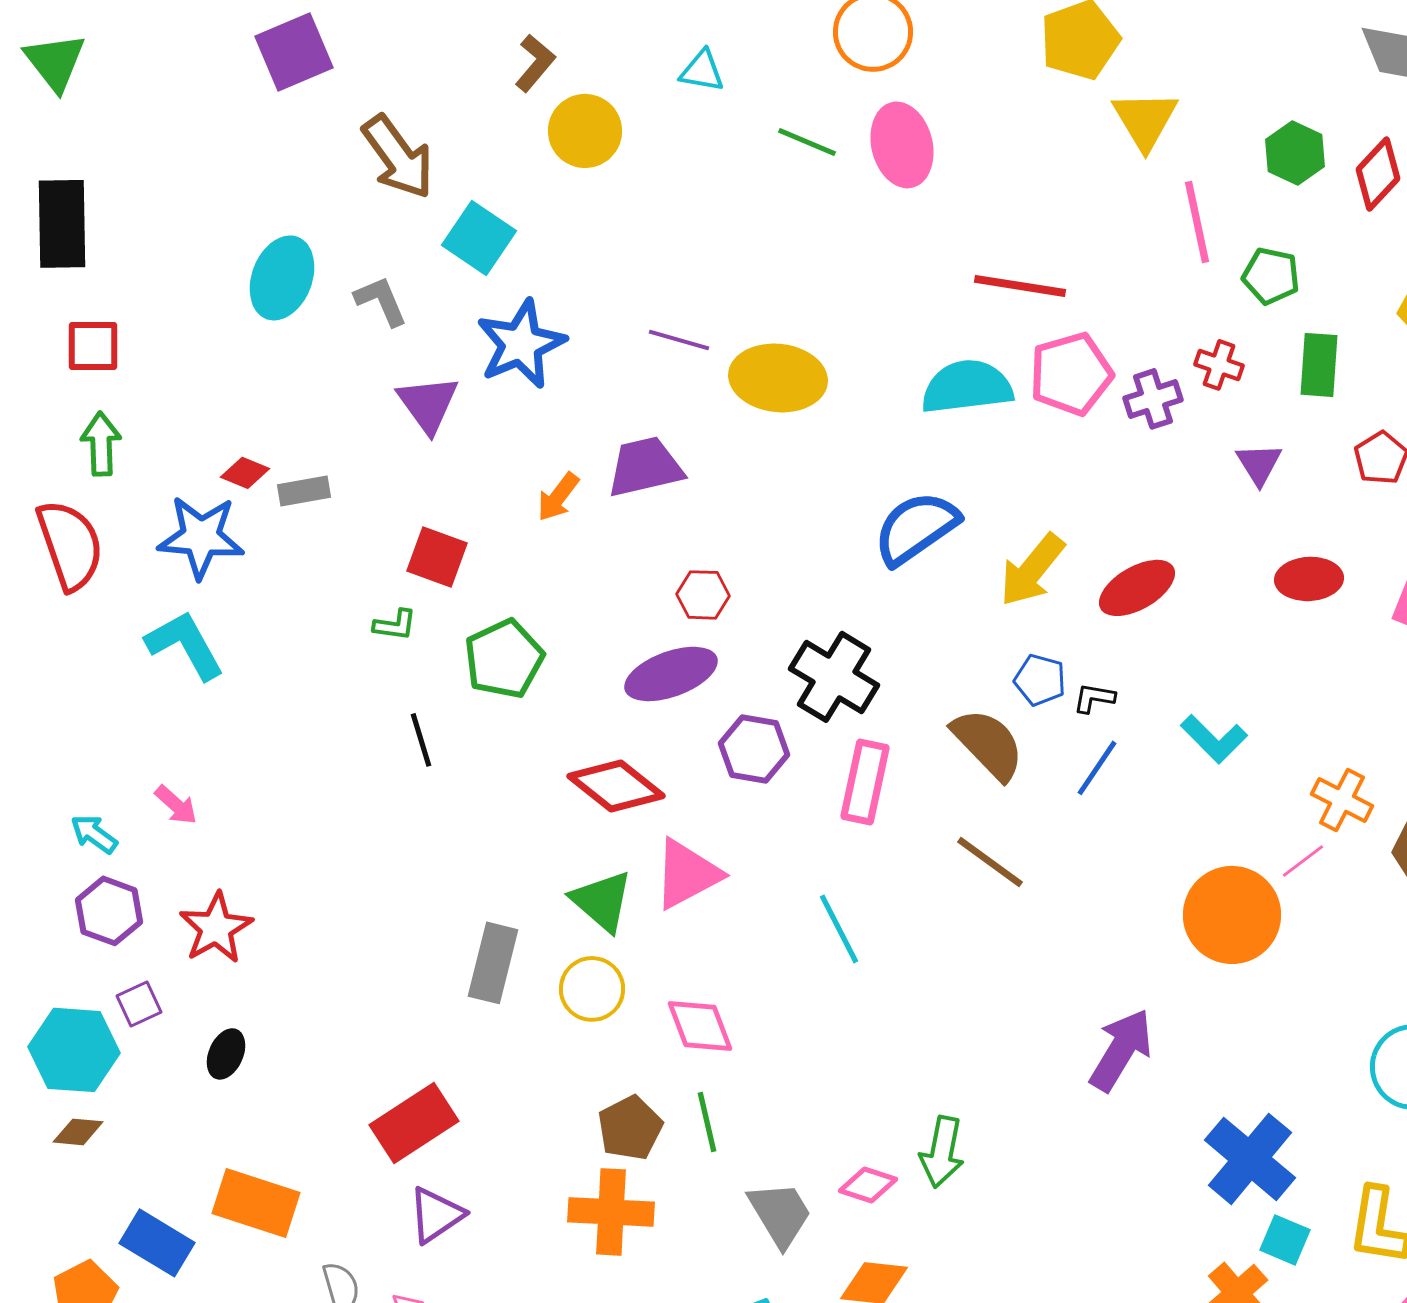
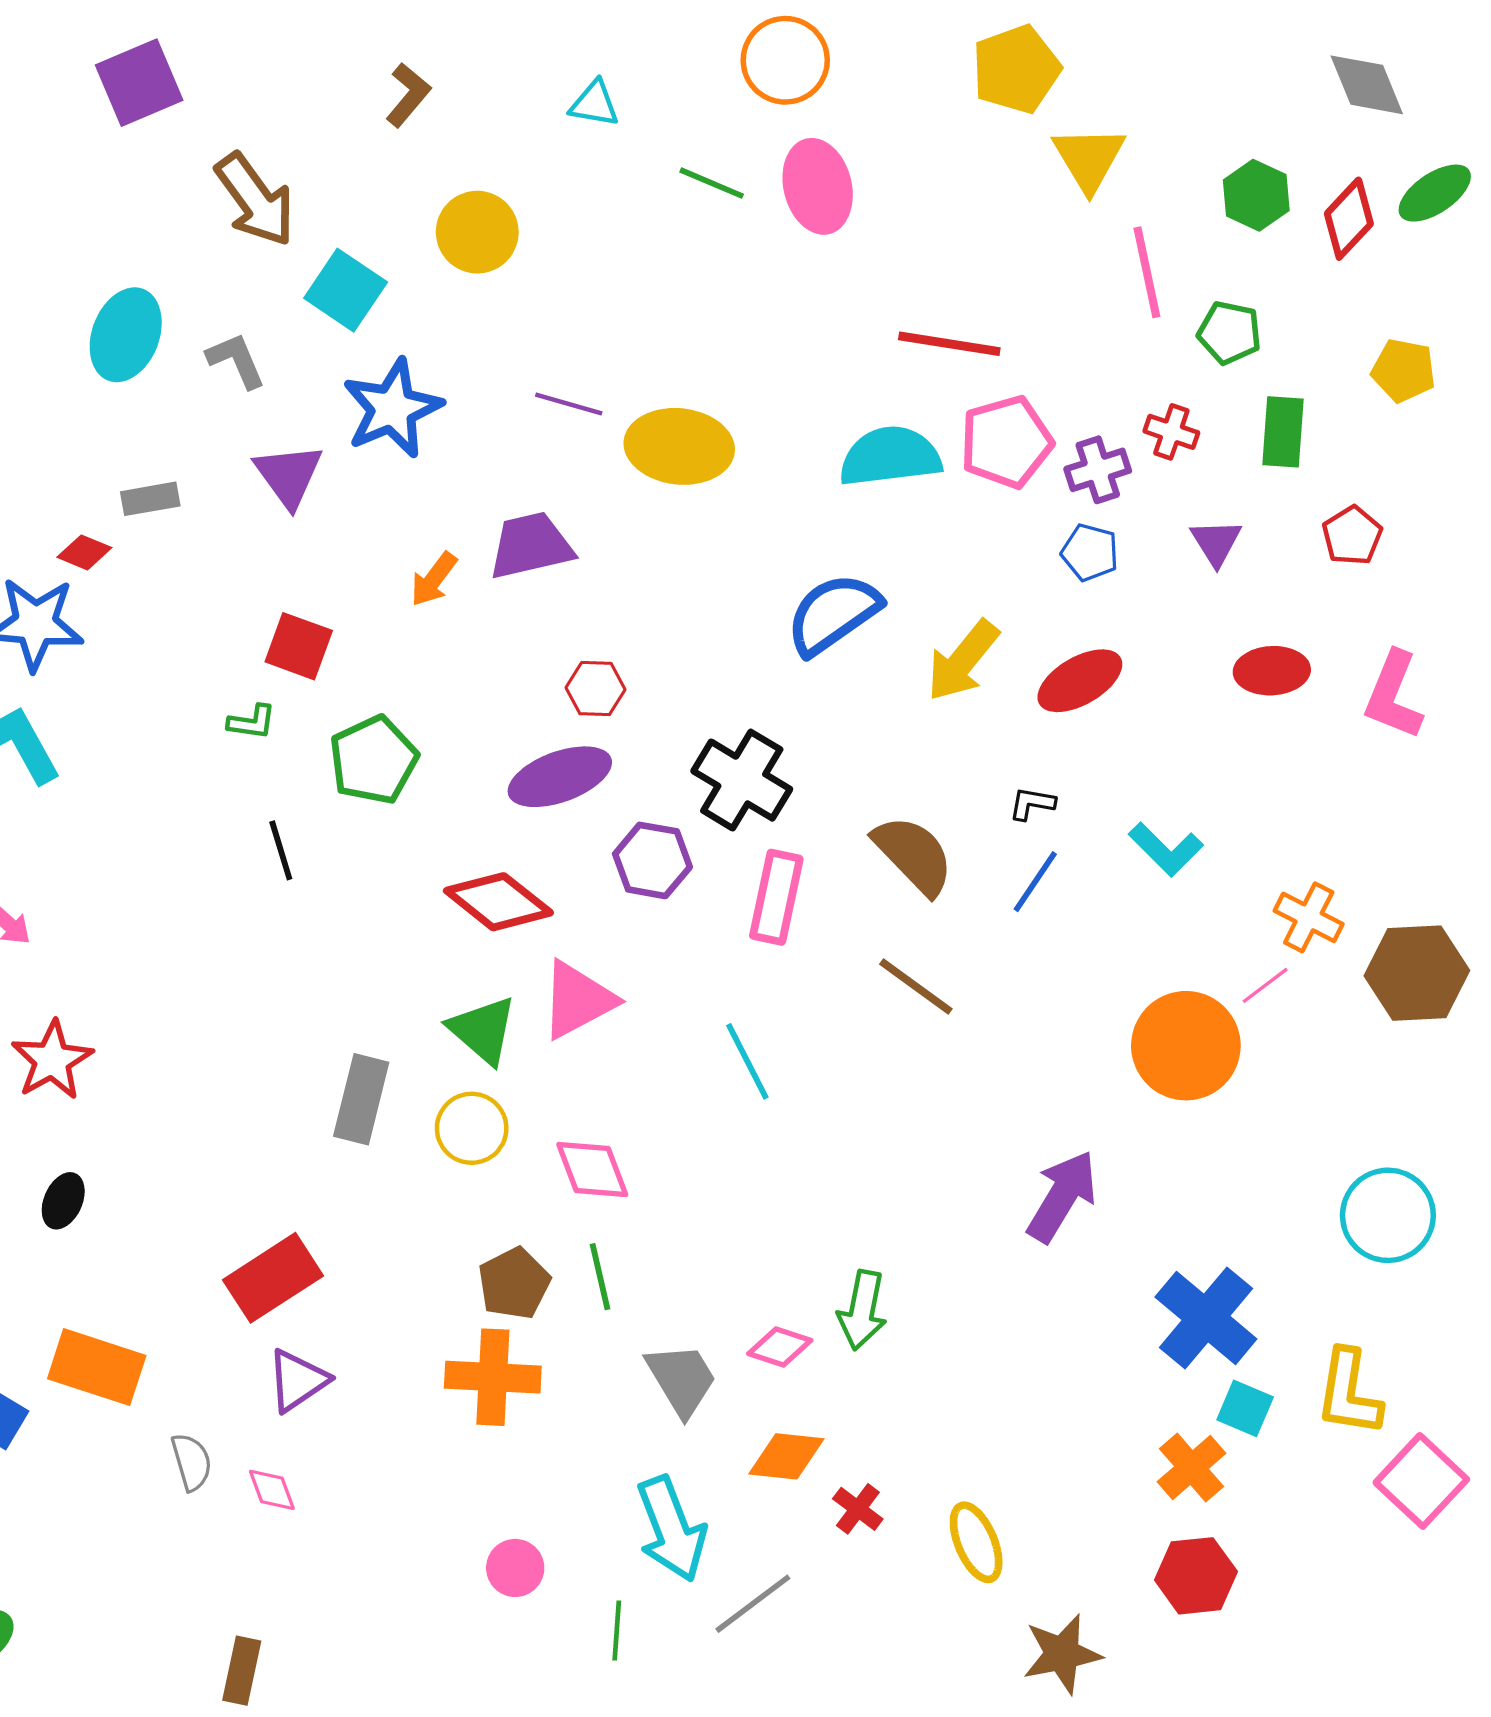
yellow circle: (585, 131) -> (477, 232), moved
gray rectangle: (304, 491) -> (150, 499), moved
blue pentagon: (1040, 680) -> (1090, 552), moved

